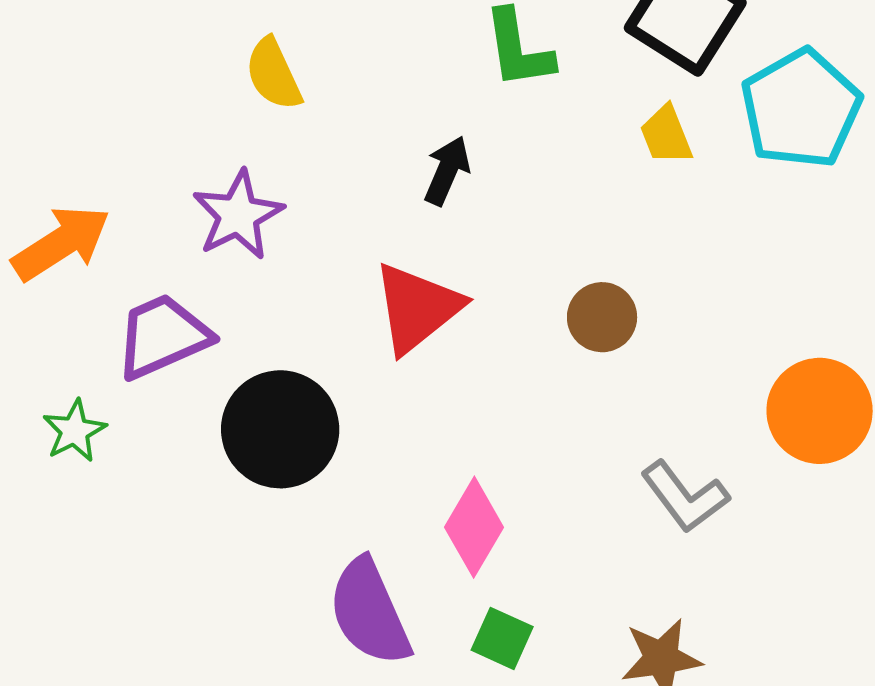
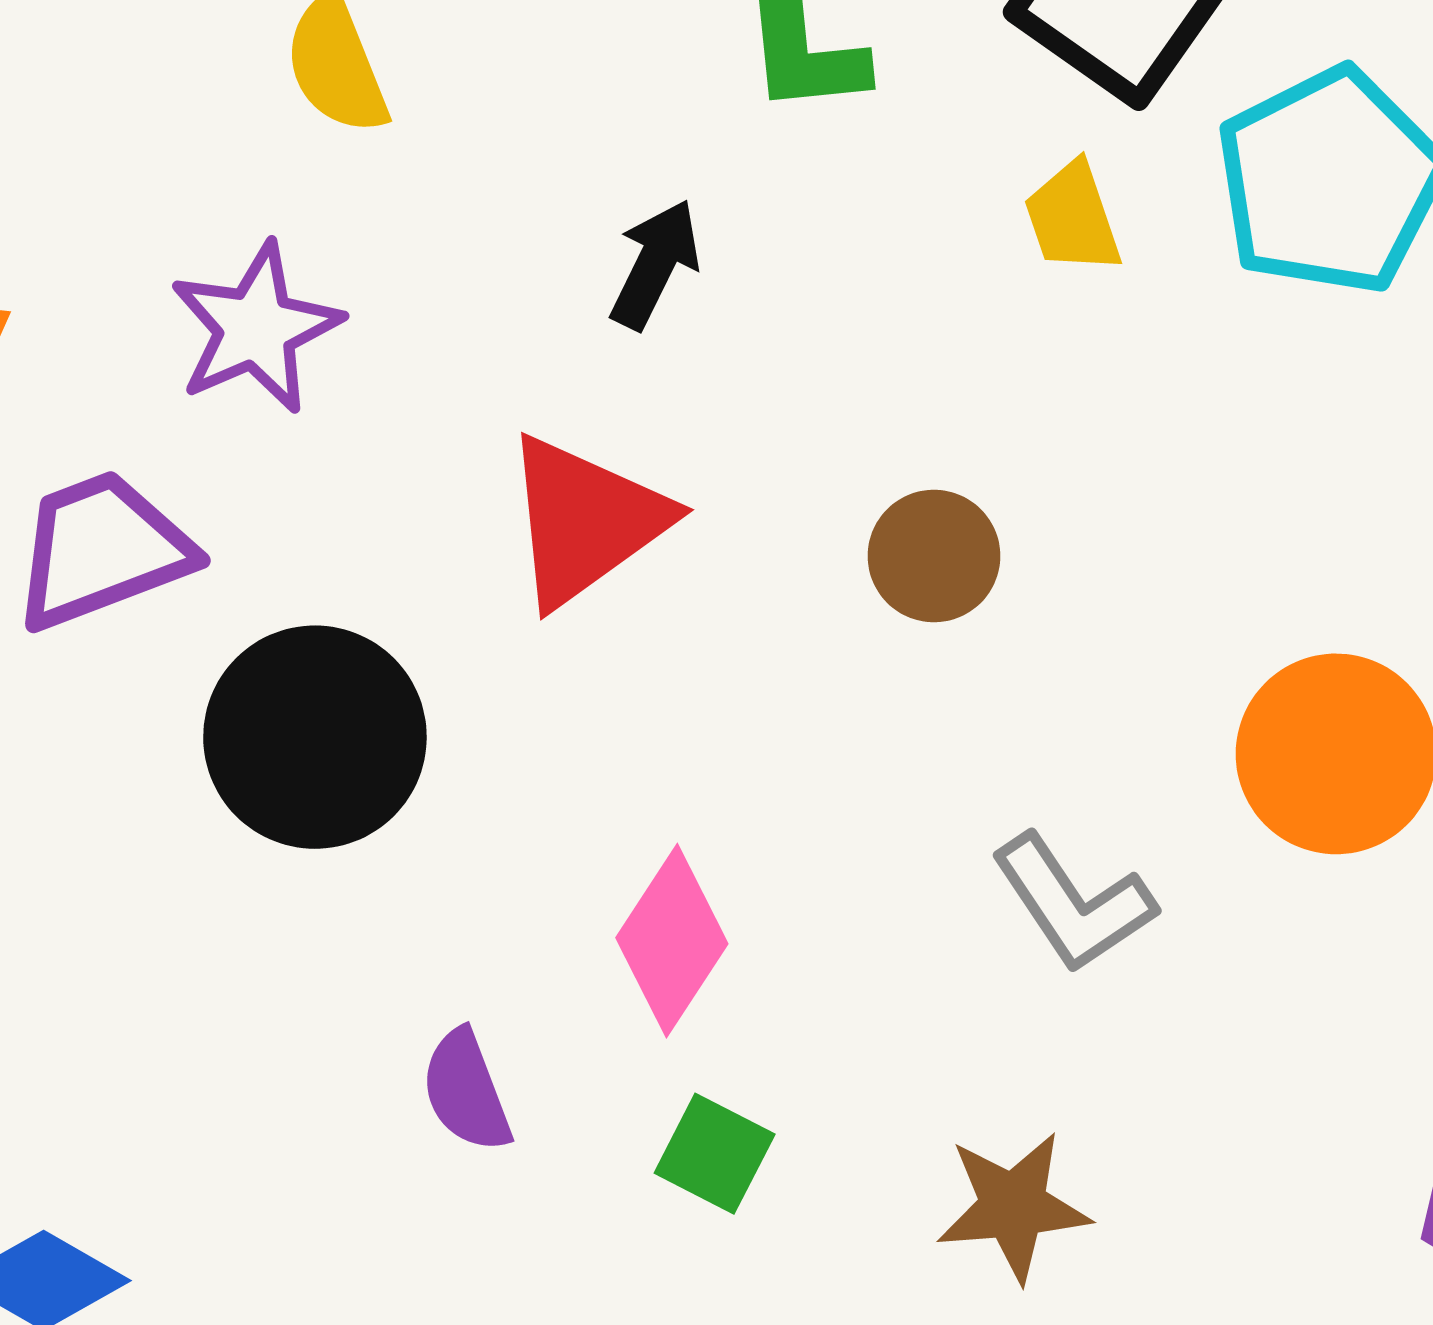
purple semicircle: (369, 612) -> (466, 1091), size x0.6

